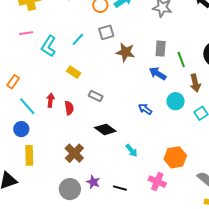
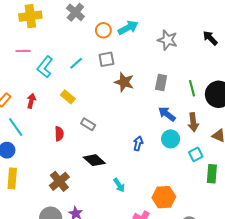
green line: (181, 59) -> (192, 88), moved
blue arrow: (158, 73) -> (167, 114), moved
red arrow: (50, 100) -> (31, 101), moved
blue arrow: (145, 109) -> (138, 144), turned 64

